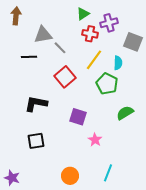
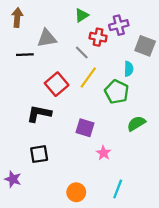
green triangle: (83, 14) -> (82, 15), moved
gray line: (60, 48) -> (82, 52), moved
black line: (29, 57) -> (25, 55), moved
yellow line: (94, 60) -> (88, 78), moved
red square: (65, 77) -> (57, 84), moved
purple star: (12, 178) -> (13, 179), moved

